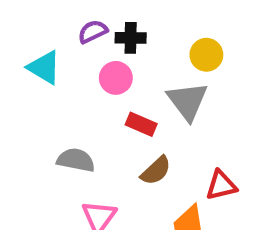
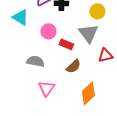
pink circle: (116, 78) -> (48, 31), moved
red triangle: (221, 185) -> (105, 55), moved

